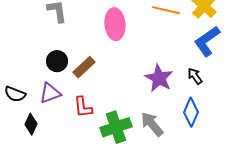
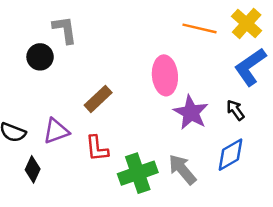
pink ellipse: (115, 24) -> (165, 75), moved
black circle: (57, 61) -> (40, 57), moved
blue diamond: (191, 112) -> (230, 155), turned 36

